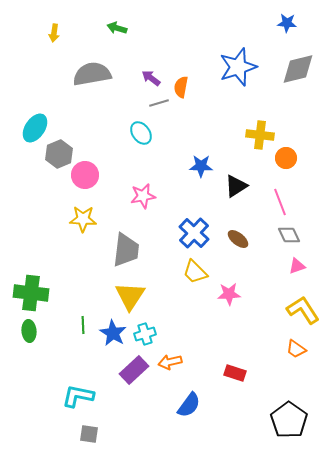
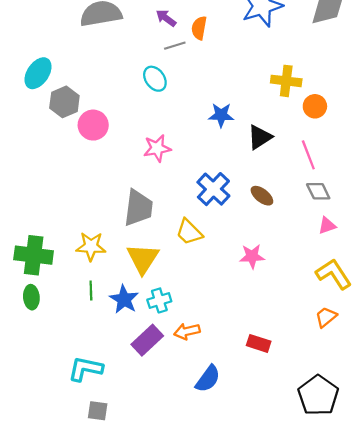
yellow star: (83, 219) -> (91, 246), moved
yellow trapezoid: (195, 272) -> (189, 232), moved
orange trapezoid: (296, 349) -> (326, 317), turned 105

